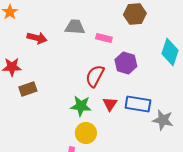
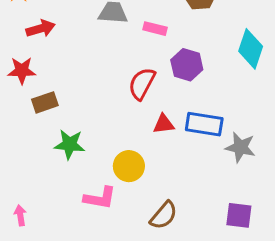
red arrow: (37, 38) -> (41, 29), moved, turned -30
red triangle: (110, 104) -> (164, 124), turned 49
green star: (81, 106) -> (70, 144), moved

